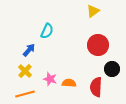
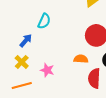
orange semicircle: (69, 83) -> (81, 59), moved

